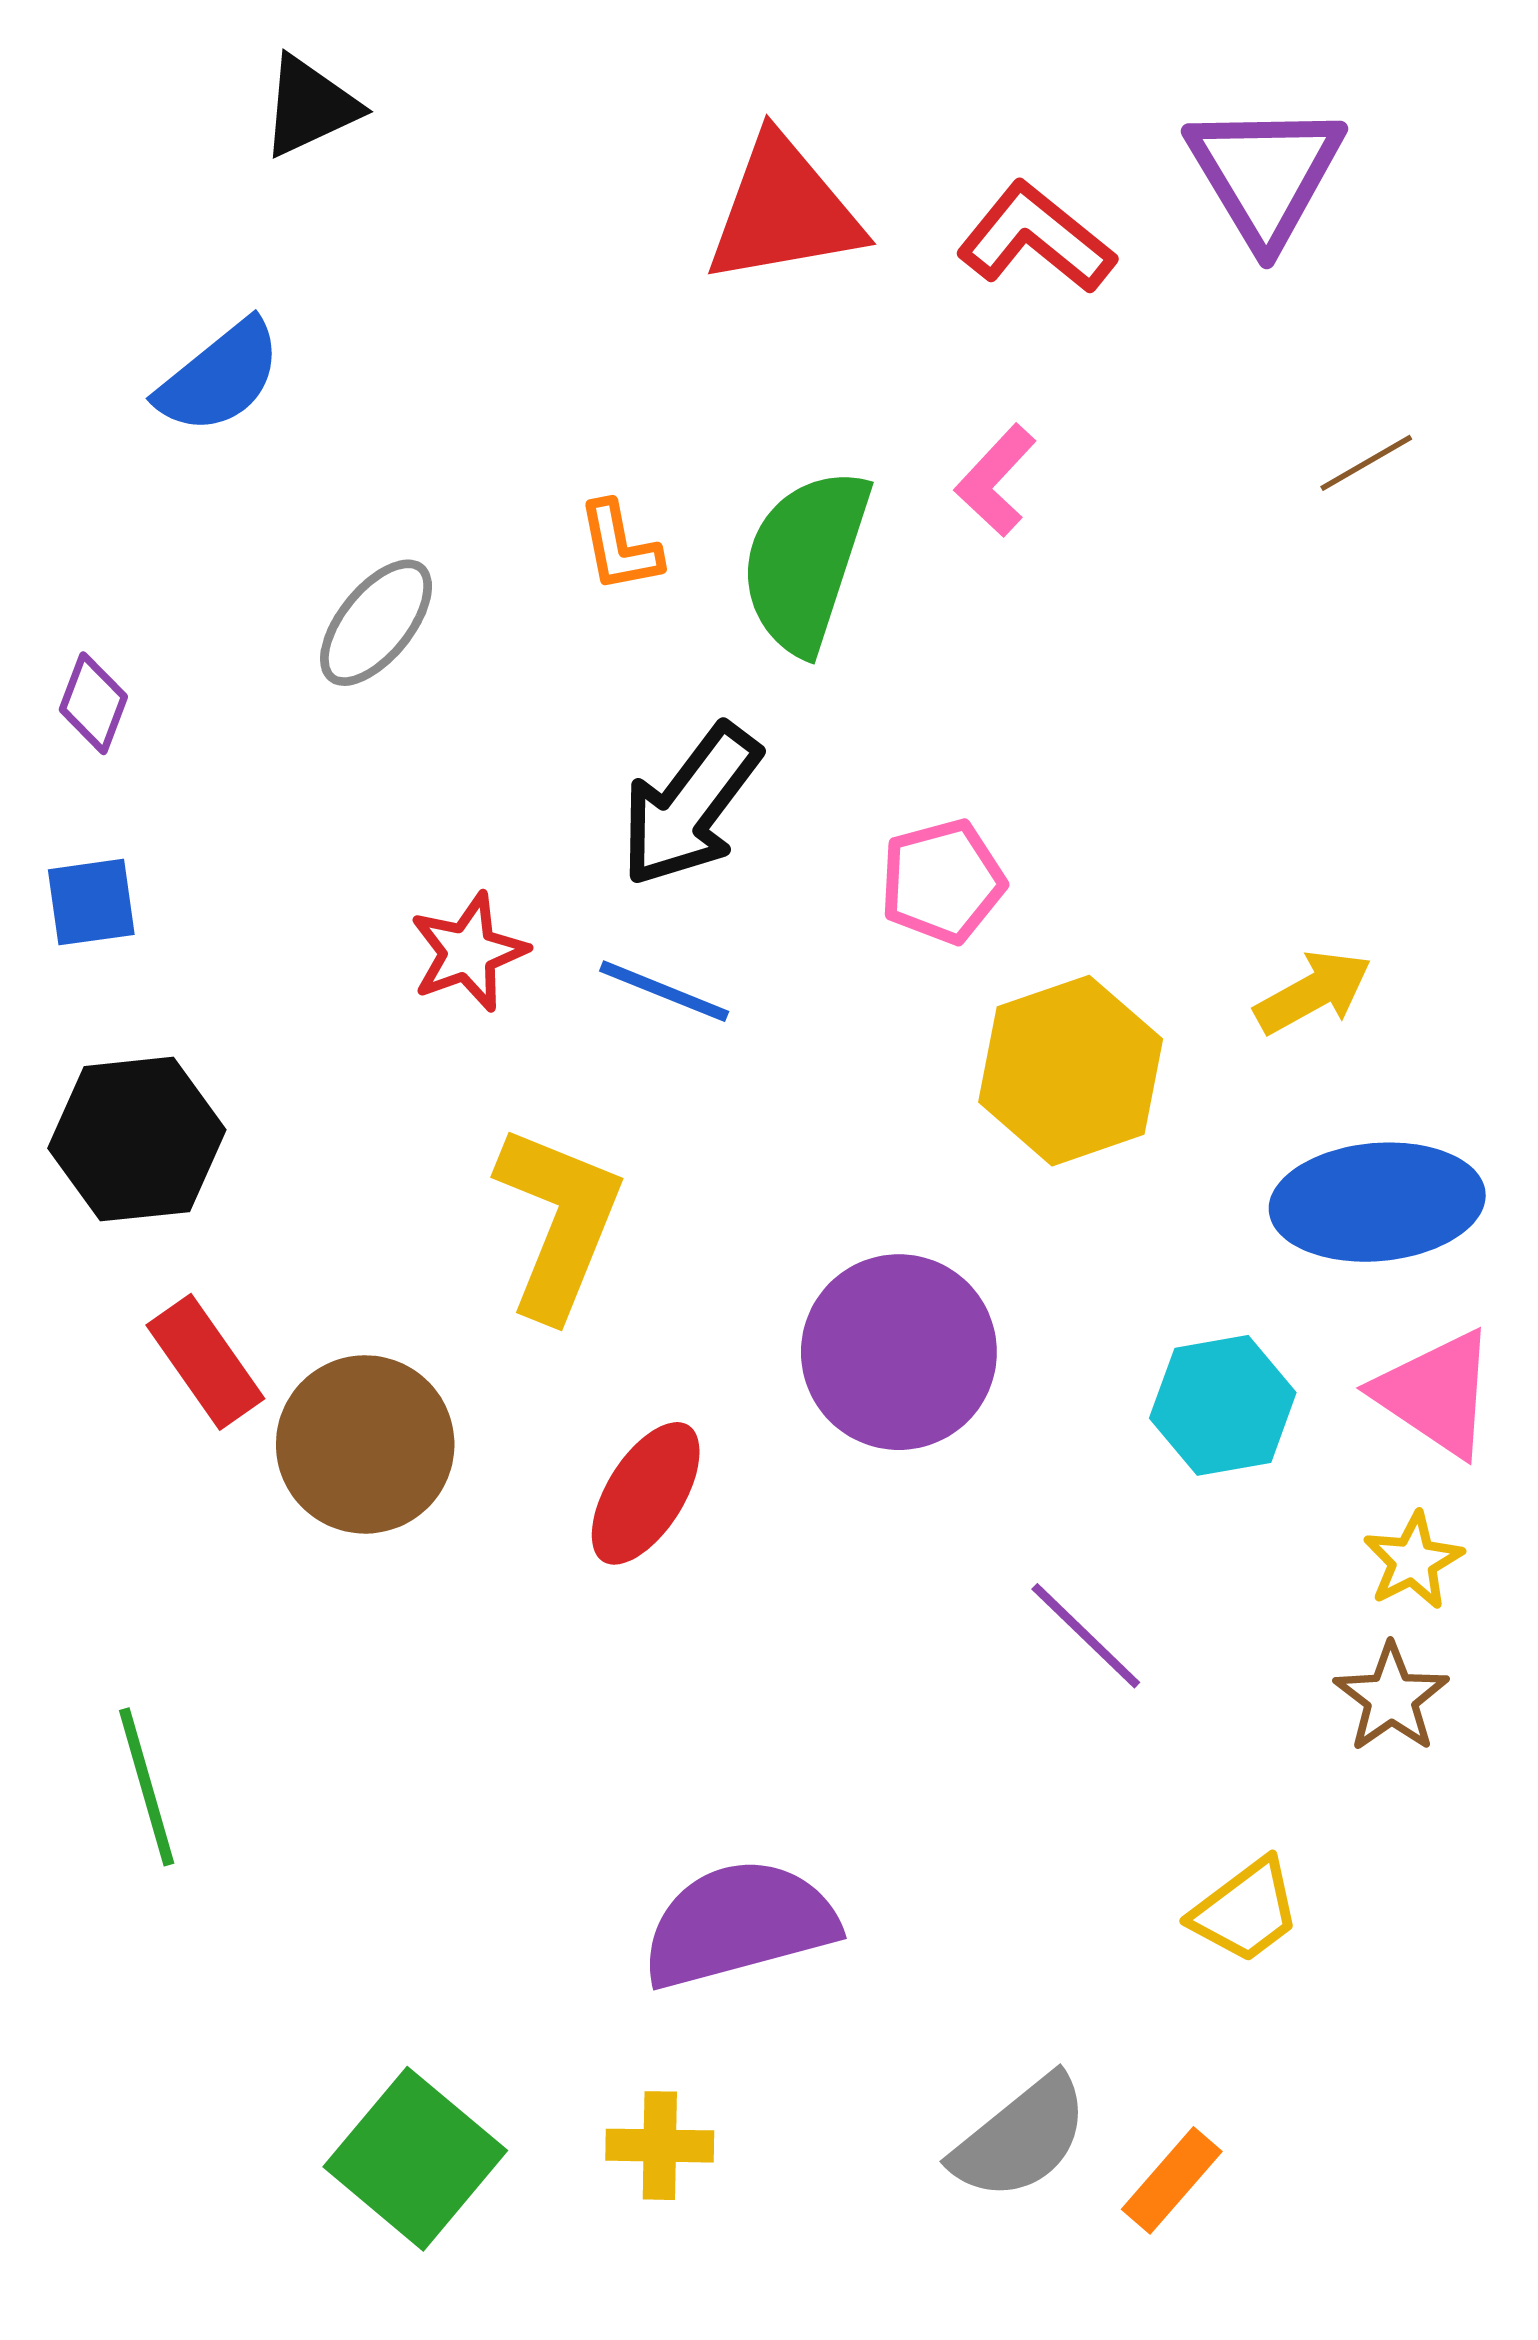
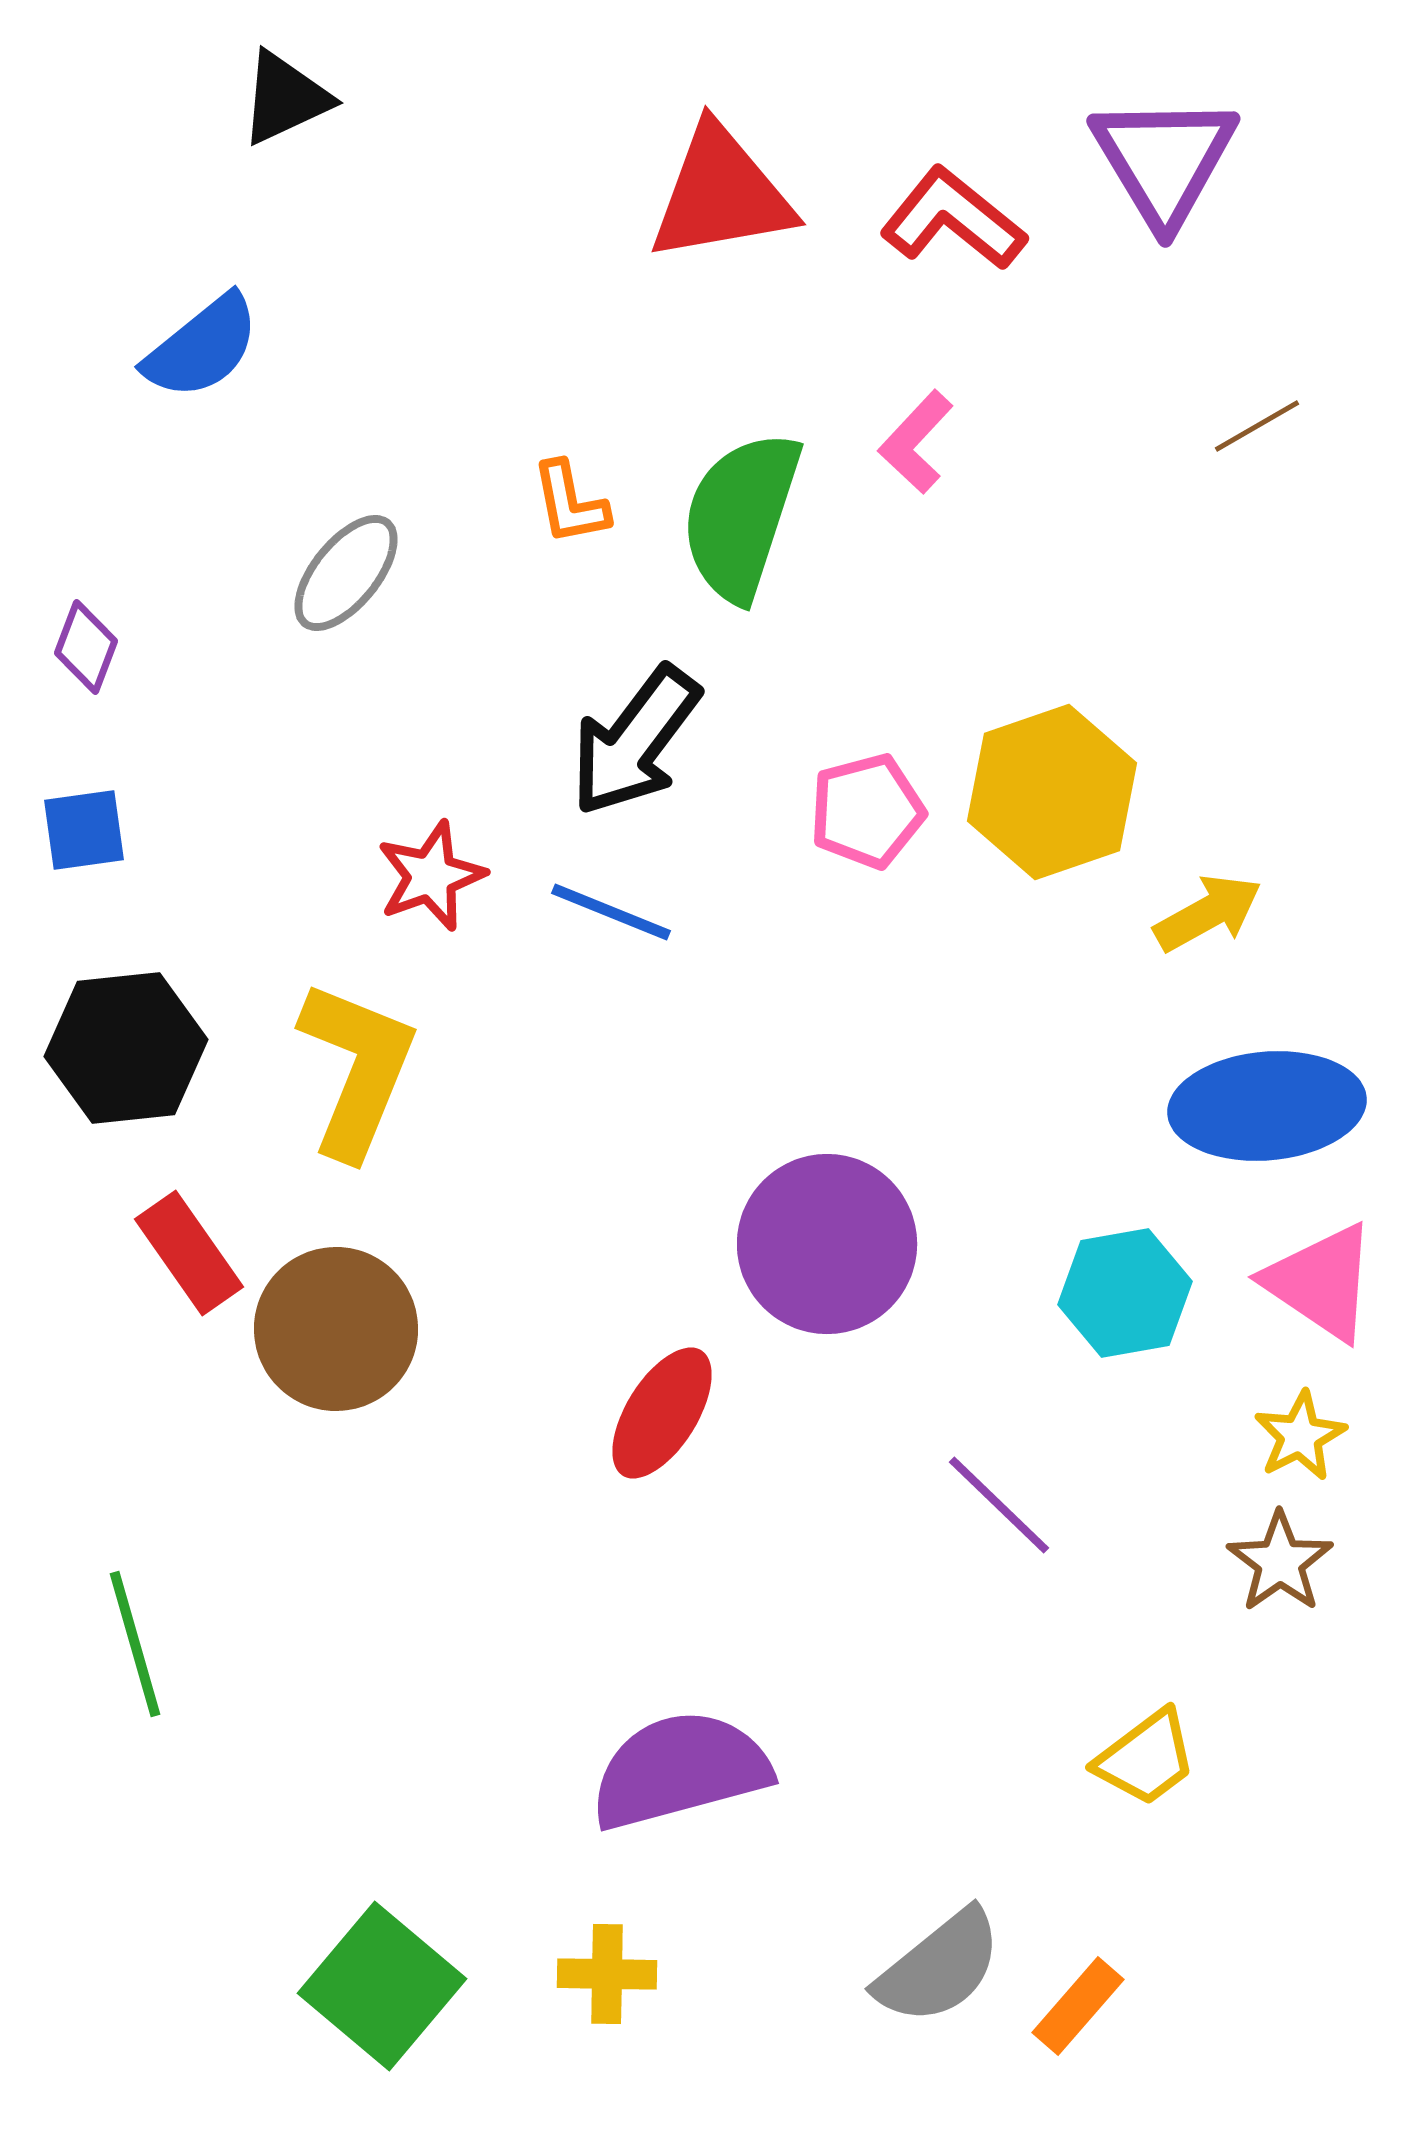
yellow hexagon: (1071, 1071) -> (1052, 792), moved
yellow L-shape: (559, 1222) -> (357, 1069), moved
red ellipse: (646, 1493) -> (662, 1413), moved

